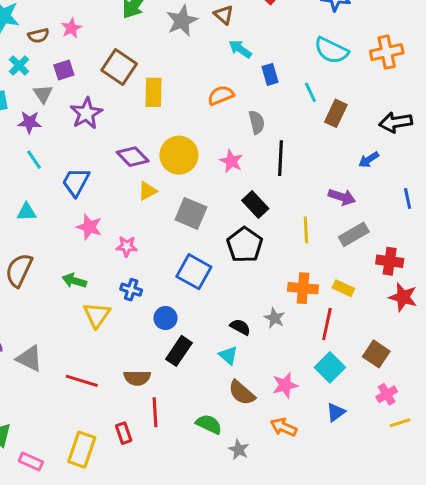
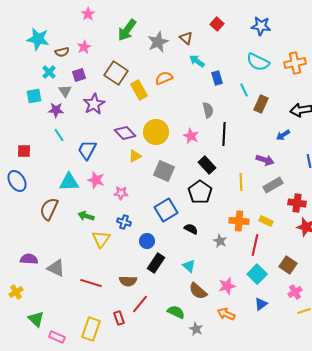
yellow rectangle: (154, 92) -> (139, 90), turned -30
orange semicircle: (221, 95) -> (164, 78), moved
cyan triangle: (26, 212) -> (69, 182), moved, size x1.5
blue square: (194, 272) -> (166, 210), turned 30
black semicircle: (240, 327) -> (191, 229), moved
red line: (155, 412) -> (140, 304), turned 42

